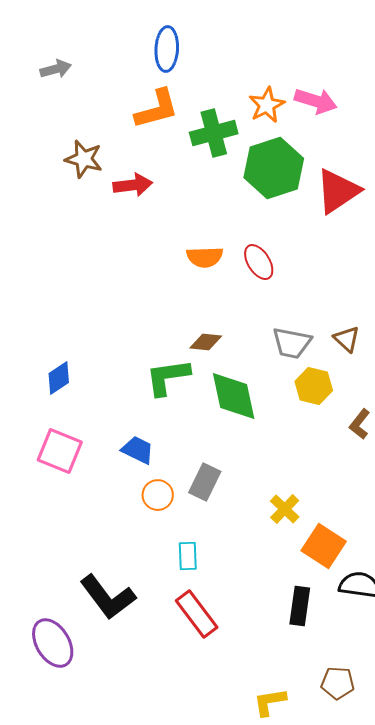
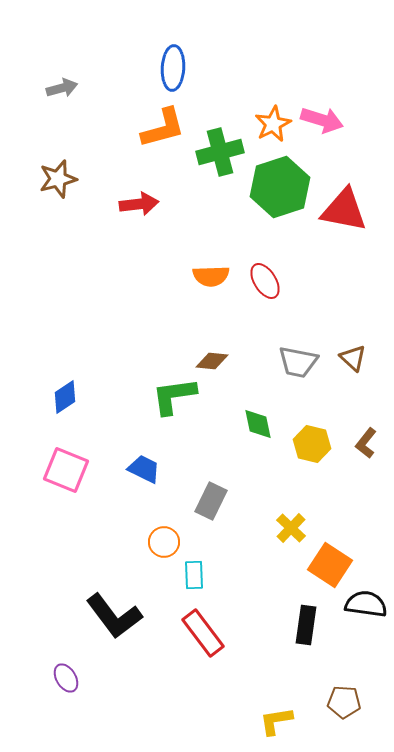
brown star: (84, 159) -> (58, 179), moved, turned -30
red triangle: (338, 191) -> (344, 210), turned 45
yellow hexagon: (314, 386) -> (312, 444), moved
green diamond: (234, 396) -> (258, 424), moved, size x0.6
orange circle: (158, 495) -> (164, 542), moved
purple ellipse: (53, 643) -> (66, 678), moved, size x0.6

